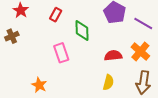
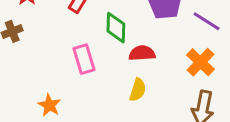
red semicircle: (113, 56) -> (142, 53), moved
yellow semicircle: (108, 82) -> (138, 90), moved

